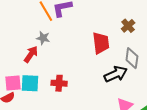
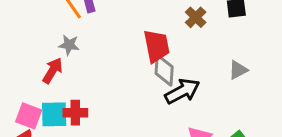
gray diamond: (132, 58) -> (164, 70), moved
pink square: (13, 83) -> (29, 116), turned 30
red cross: (59, 83) -> (75, 113), moved

